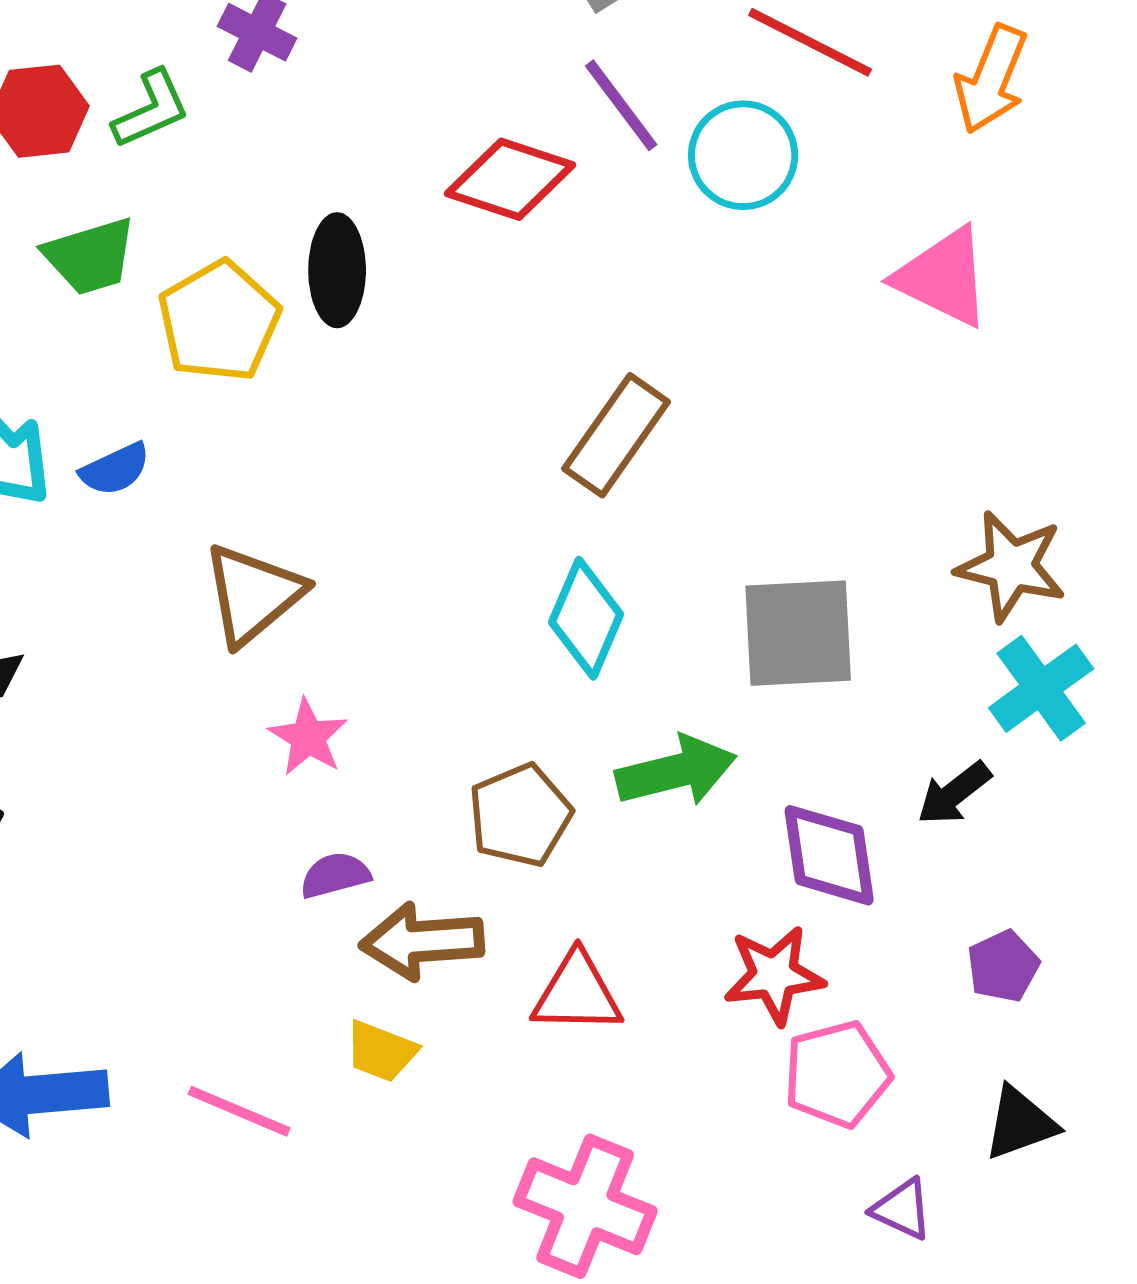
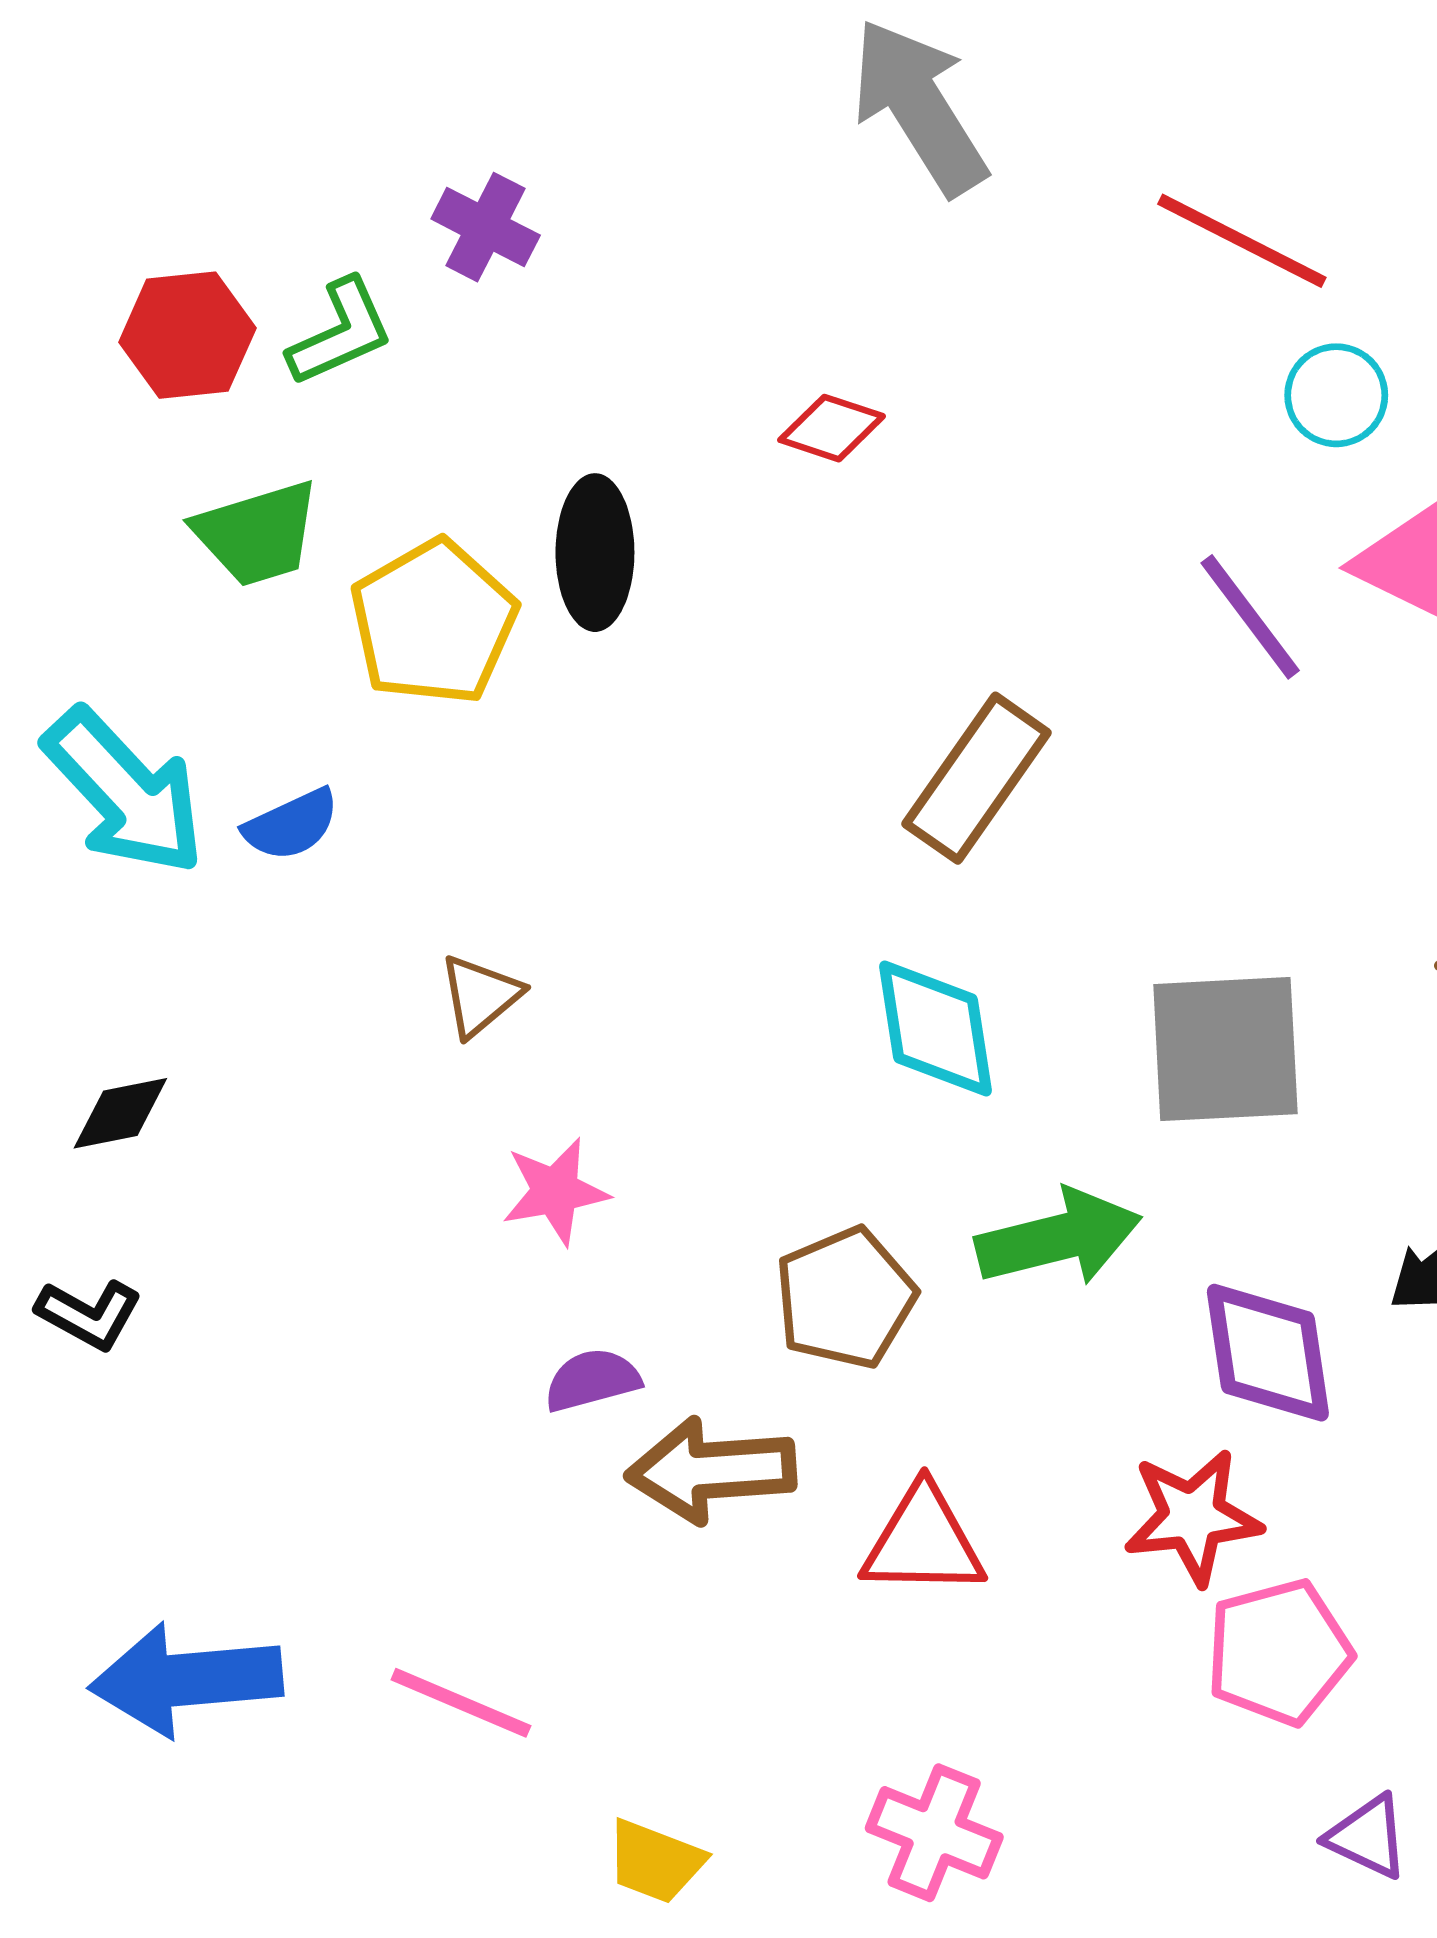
purple line: (621, 105) -> (1250, 617), moved
cyan circle: (743, 155) -> (1336, 395), moved, size x0.7
red diamond: (510, 179) -> (832, 428), size x0.6
brown triangle: (253, 594) -> (480, 996), size x0.6
cyan diamond: (586, 618) -> (936, 1029), turned -32
pink star: (308, 737) -> (555, 1191), turned 30
yellow trapezoid: (381, 1051) -> (655, 1861), moved
pink cross: (585, 1206) -> (934, 1833), size x0.7

